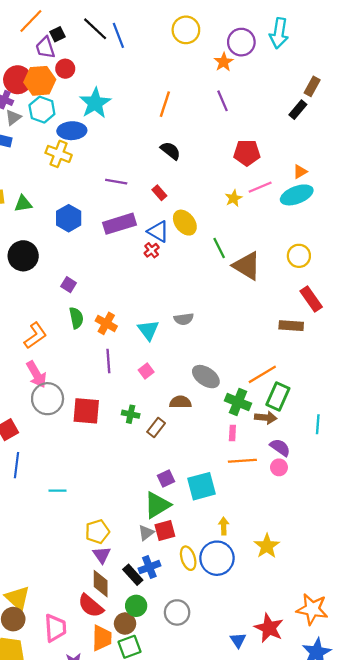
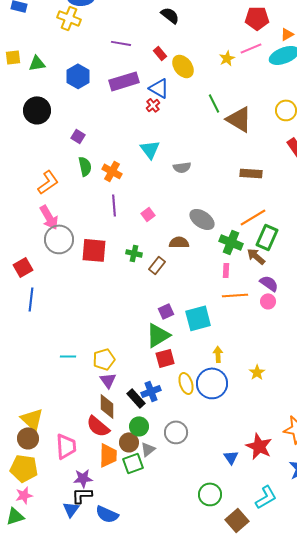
red pentagon: (247, 153) -> (257, 18), moved
yellow ellipse: (185, 223) -> (183, 66), moved
brown rectangle: (291, 326) -> (251, 173), moved
cyan triangle: (148, 330) -> (150, 149), moved
brown arrow: (266, 418) -> (256, 256), turned -144
cyan line: (57, 491) -> (68, 356), moved
gray triangle: (146, 533) -> (148, 449), moved
yellow star: (267, 546) -> (257, 372), size x0.7

